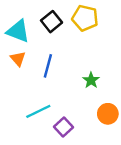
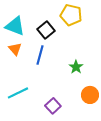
black square: (52, 22) -> (46, 30), moved
cyan line: (38, 111) -> (18, 93), moved

